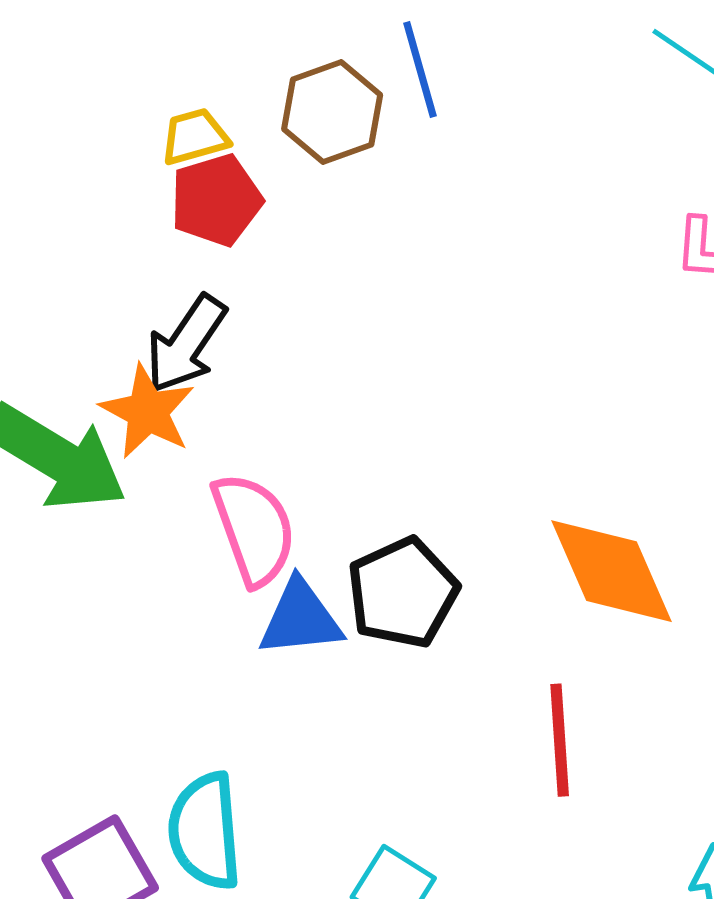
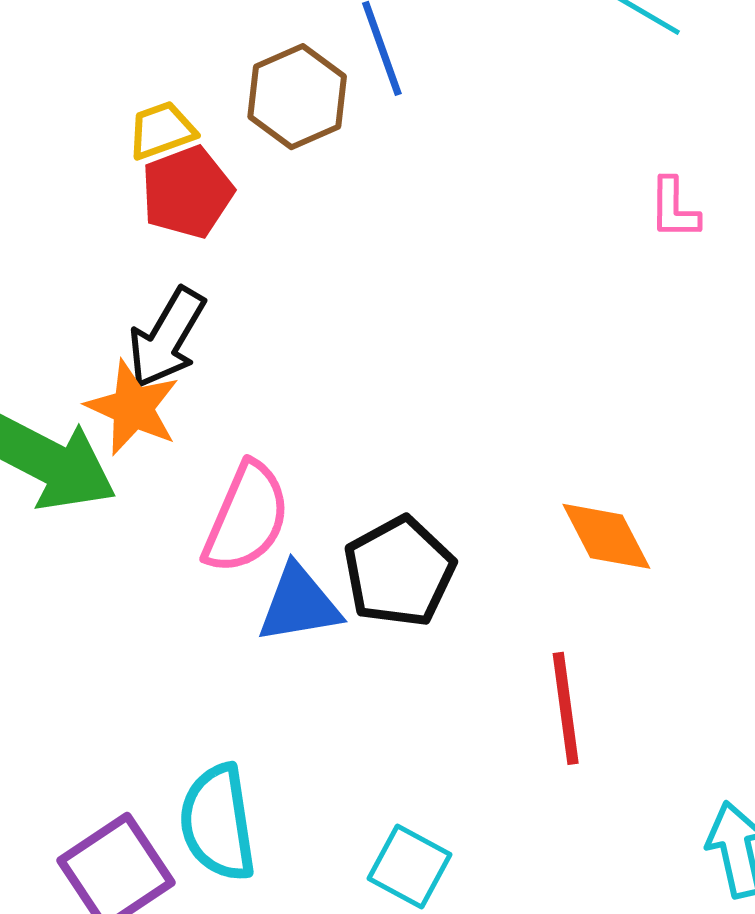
pink semicircle: (254, 529) -> (247, 518), turned 47
orange diamond: (612, 571) -> (606, 536), size x0.7

